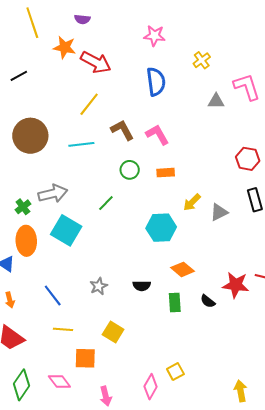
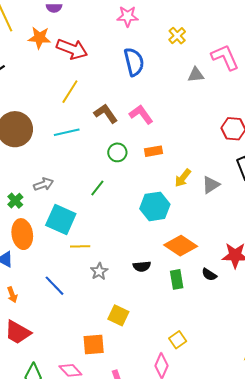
gray arrow: (53, 194) -> (44, 184), size x0.7
orange diamond: (183, 269) -> (181, 246), size x1.4
yellow line: (63, 329) -> (80, 246), moved
yellow square: (175, 371) -> (178, 340), moved

